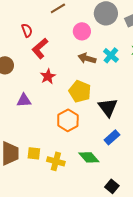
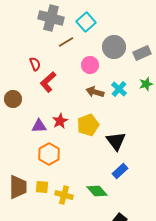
red star: (48, 76) -> (60, 121), moved
yellow pentagon: (80, 91) -> (88, 125), turned 30
purple triangle: (24, 100) -> (39, 126), moved
orange hexagon: (68, 120) -> (49, 154), moved

